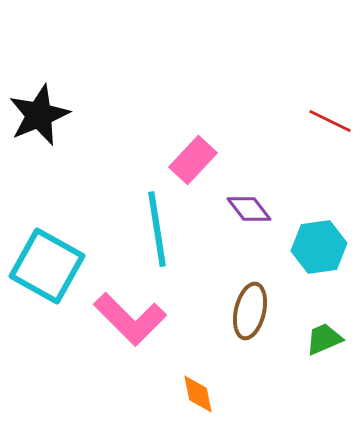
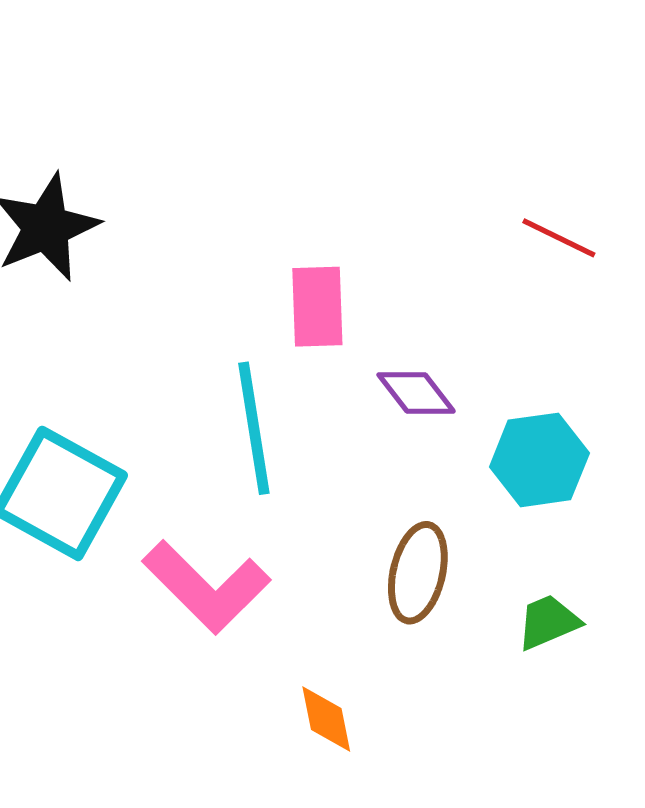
pink rectangle: (193, 160) -> (317, 307), turned -45

